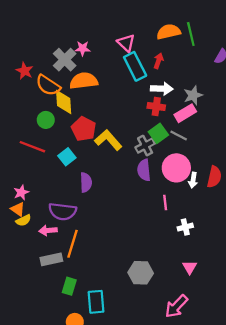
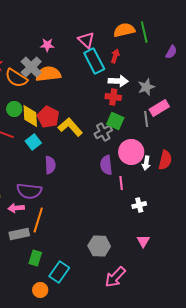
gray cross: (65, 60) -> (31, 67), moved
yellow diamond: (64, 102) -> (30, 116), moved
pink rectangle: (185, 113) -> (159, 108), moved
green square: (158, 133) -> (115, 121), turned -30
gray line: (179, 136) -> (146, 119), moved, turned 56
purple semicircle: (144, 170) -> (106, 165), moved
cyan rectangle: (96, 302) -> (59, 272), turned 40
pink arrow: (176, 306) -> (115, 277), moved

